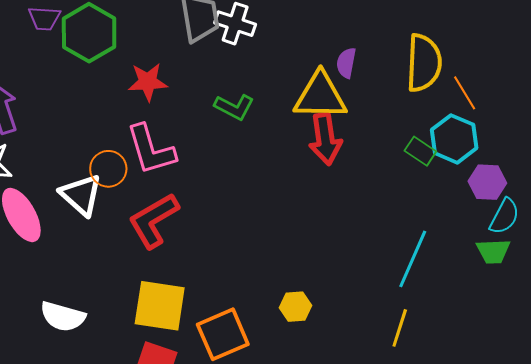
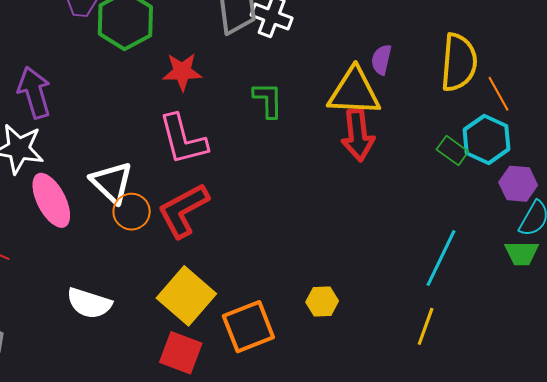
green L-shape: (234, 107) -> (268, 100), turned -120
orange circle: (108, 169) -> (132, 212), moved
yellow square: (160, 306) -> (186, 296), turned 30

